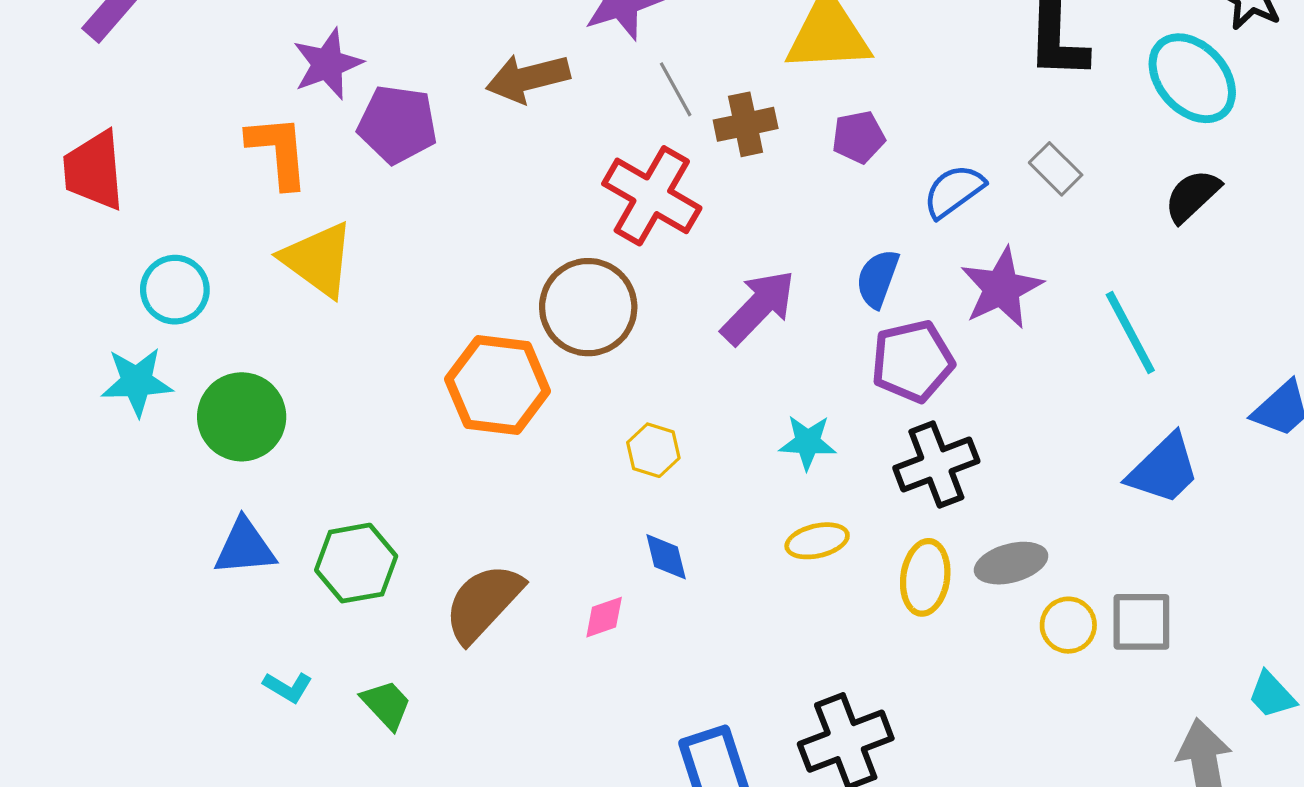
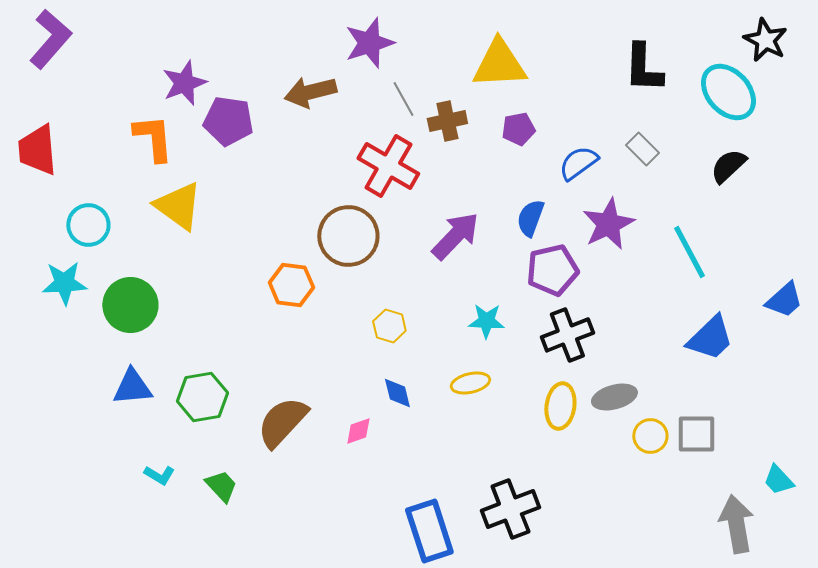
orange hexagon: (498, 385) -> (291, 285), size x0.7
yellow ellipse: (817, 541) -> (470, 383), moved

